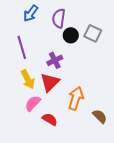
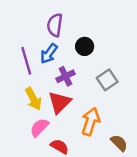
blue arrow: (31, 13) -> (49, 54), moved
purple semicircle: (59, 18) -> (55, 25), moved
gray square: (93, 33) -> (107, 80), moved, turned 30

